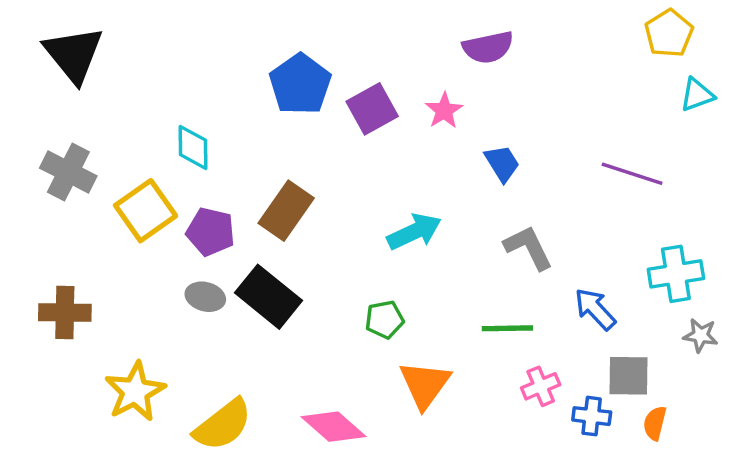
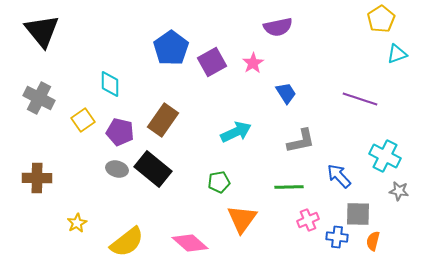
yellow square: (146, 211) -> (83, 120), size x0.7
gray L-shape: (528, 248) -> (301, 141), turned 104
cyan cross: (676, 274) -> (385, 156), turned 36
yellow star: (135, 392) -> (77, 223), size x0.6

